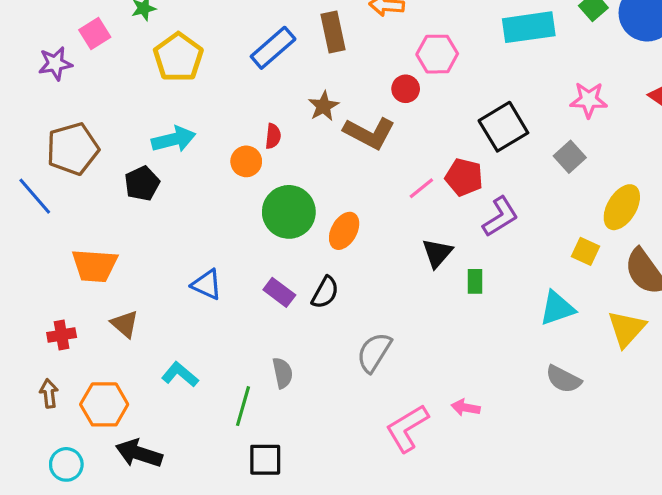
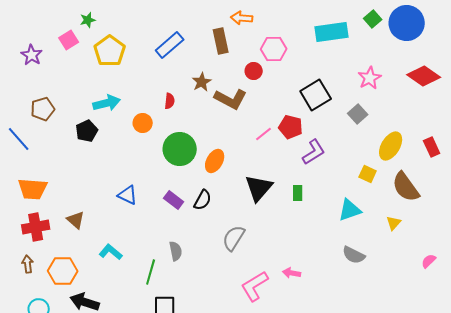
brown rectangle: (333, 32) -> (221, 41), moved
pink square: (95, 34) -> (69, 40), moved
purple star: (55, 64) -> (32, 55), turned -30
pink star: (589, 100) -> (370, 78), turned -30
brown pentagon: (73, 149) -> (43, 109), size x0.7
orange circle: (246, 161) -> (143, 123), moved
black triangle: (437, 253) -> (259, 188), moved, size x1.4
orange trapezoid: (95, 266) -> (33, 189), moved
yellow triangle: (627, 329) -> (394, 223), size x0.6
red cross: (62, 335) -> (36, 227), size x1.5

